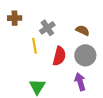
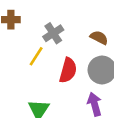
yellow line: (35, 46) -> (36, 56), turned 42

